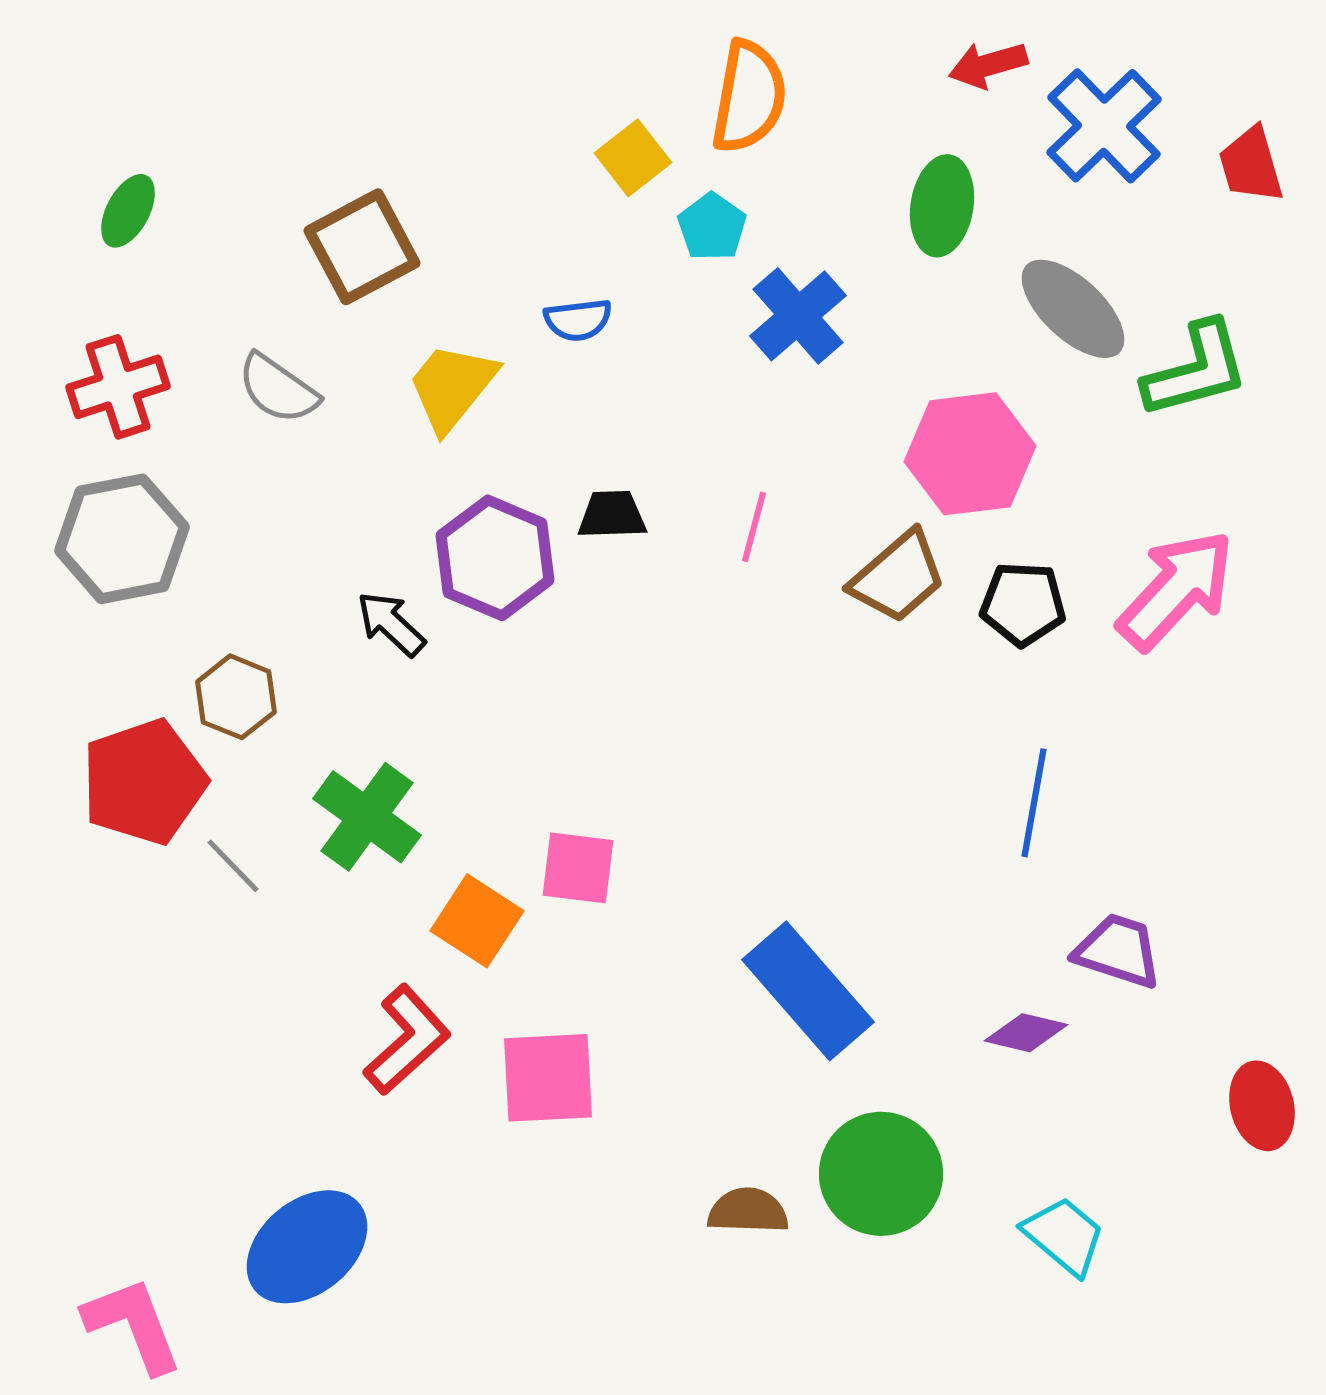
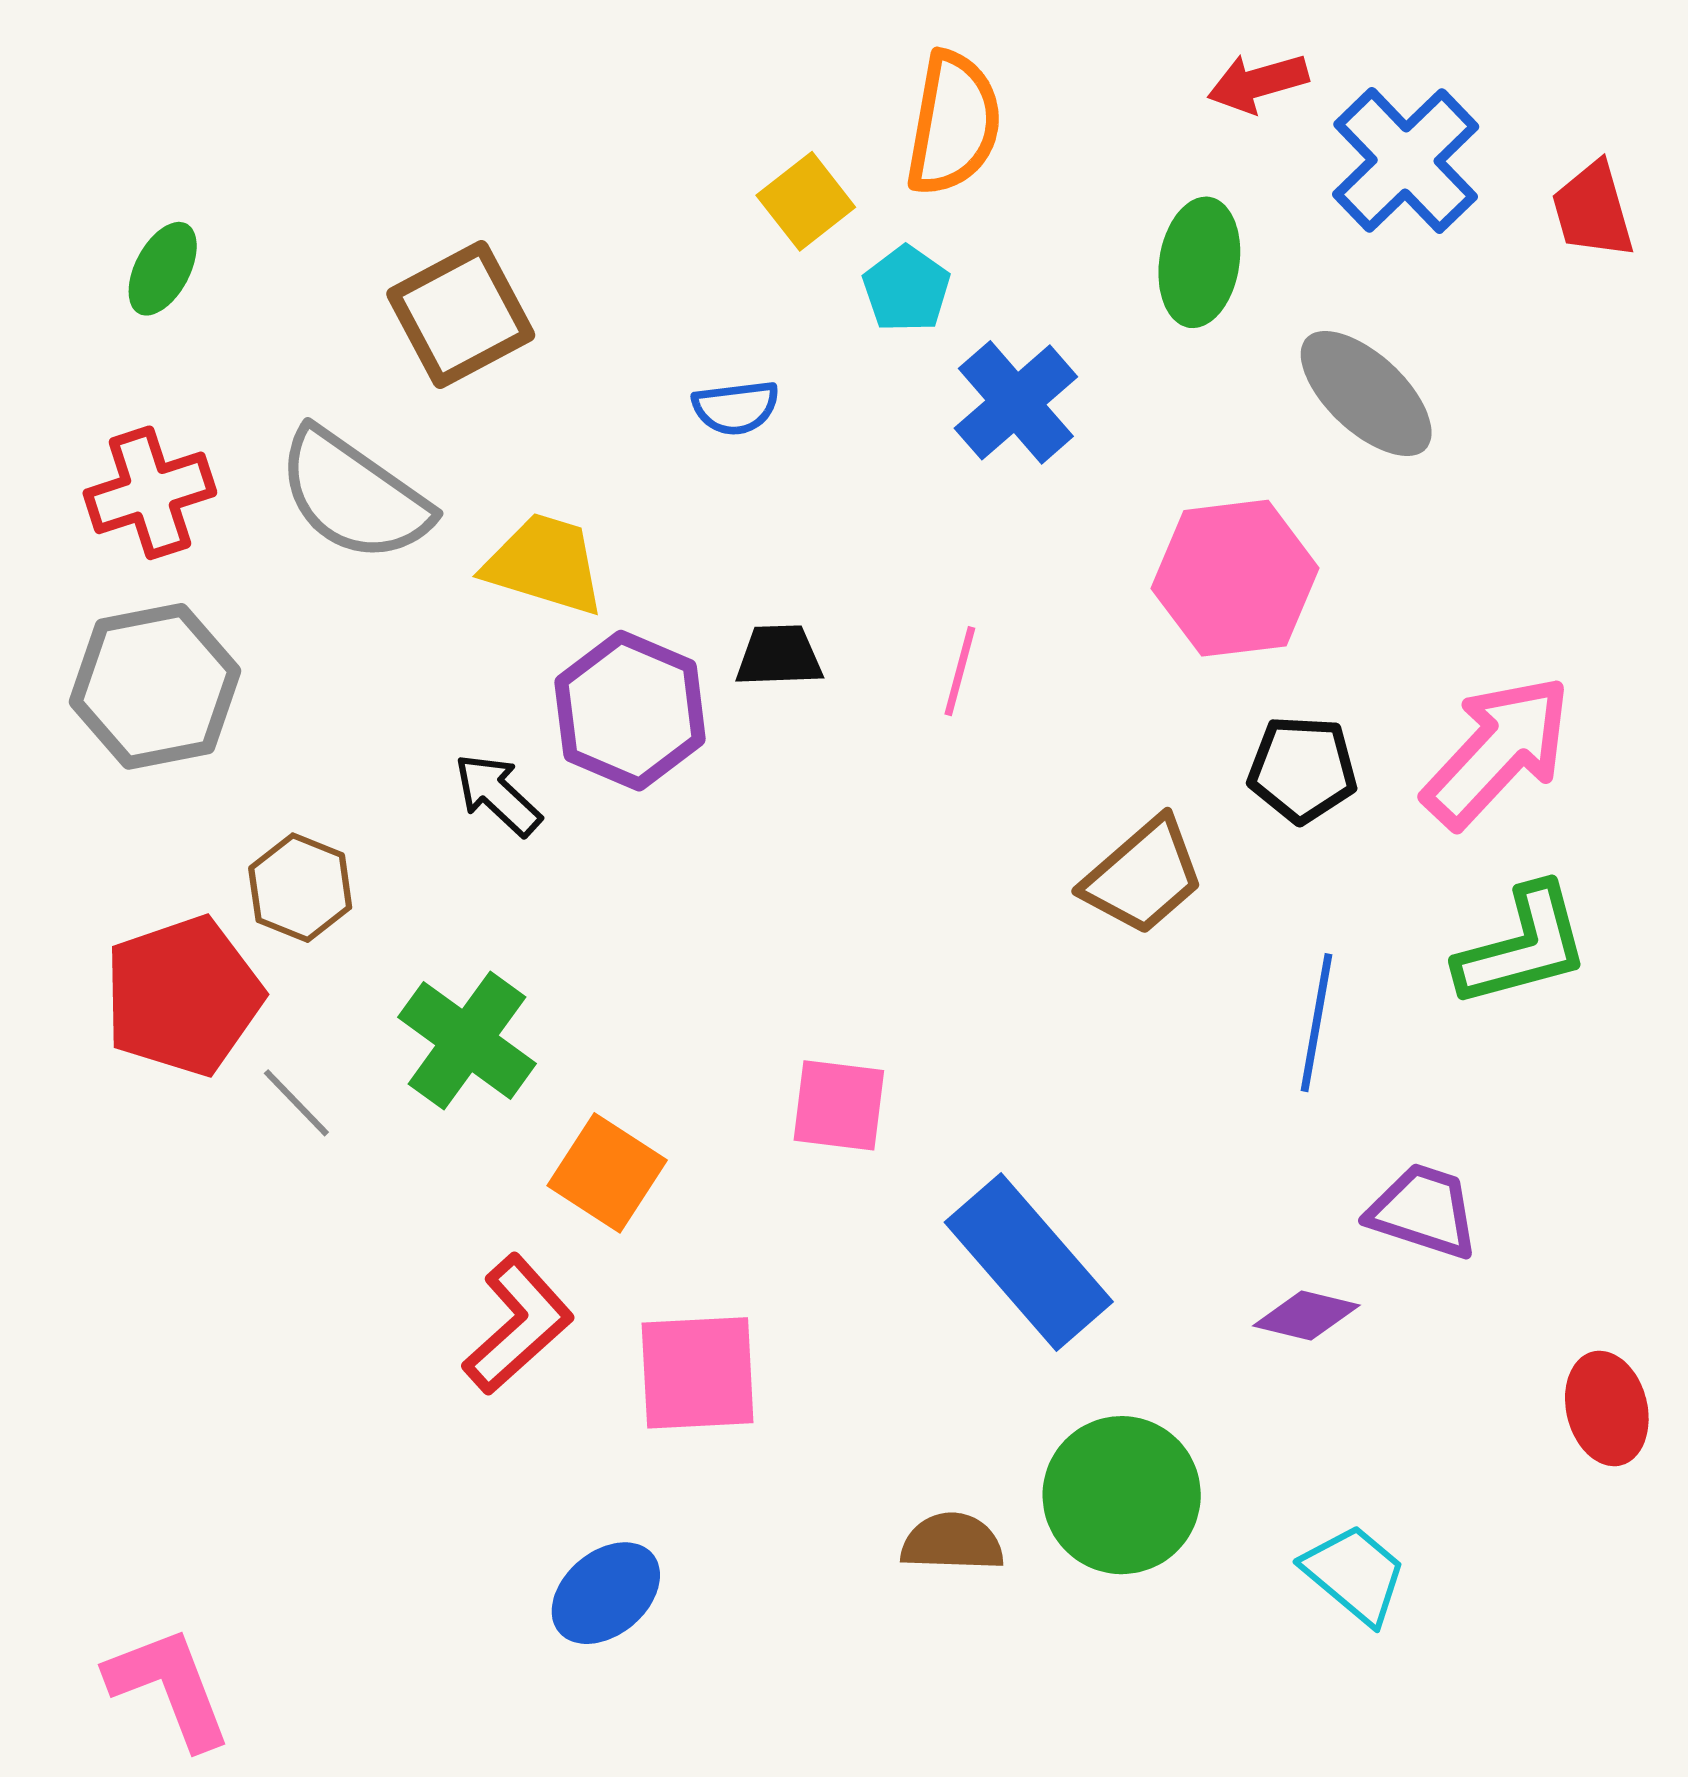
green L-shape: (1196, 370) -> (1523, 946), moved
yellow trapezoid: (452, 387) -> (545, 564), moved, turned 68
gray semicircle: (278, 389) -> (354, 495), size x1.5
brown trapezoid: (898, 577) -> (1143, 876), moved
pink square: (578, 868) -> (839, 1105), moved
blue ellipse: (307, 1247) -> (606, 1593), moved, size x0.7

